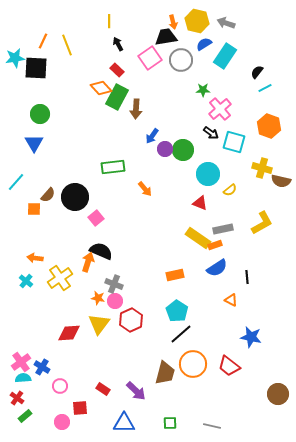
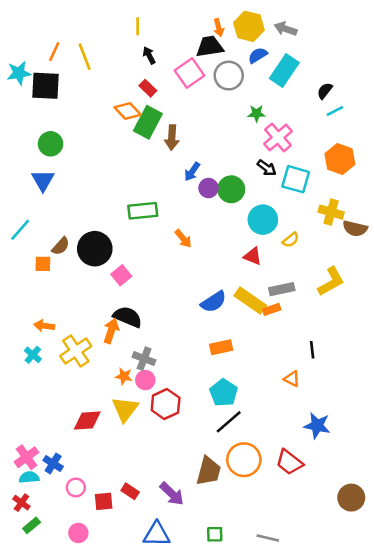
blue semicircle: (217, 268) -> (214, 302), moved
red square: (80, 408) -> (104, 501), moved

